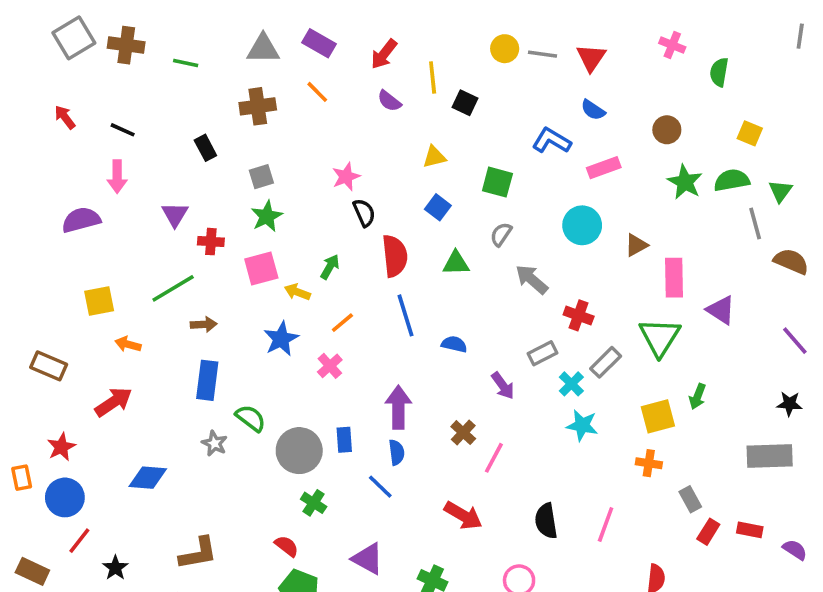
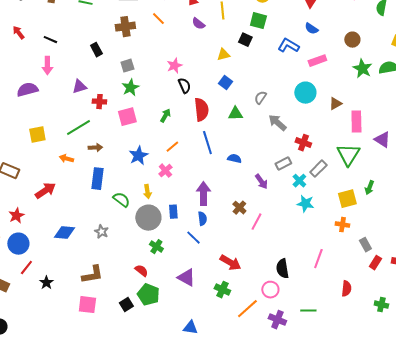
black square: (465, 103) -> (245, 40), moved
green square: (497, 182) -> (258, 21), moved
purple triangle: (175, 214) -> (79, 87), turned 42
yellow arrow: (297, 292) -> (147, 192), moved, turned -120
orange arrow: (128, 344) -> (66, 159), moved
gray star: (214, 443) -> (101, 232), moved
red arrow: (463, 515) -> (230, 263), moved
black semicircle: (546, 521) -> (282, 269), moved

